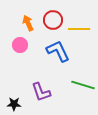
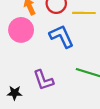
pink circle: (20, 45) -> (21, 30), size x1.5

